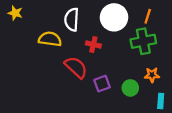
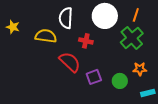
yellow star: (15, 13) -> (13, 27), moved
green cross: (143, 41) -> (132, 38), turned -30
cyan rectangle: (161, 101) -> (148, 93), turned 72

